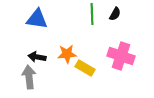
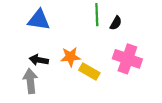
black semicircle: (115, 14) -> (116, 23), moved

